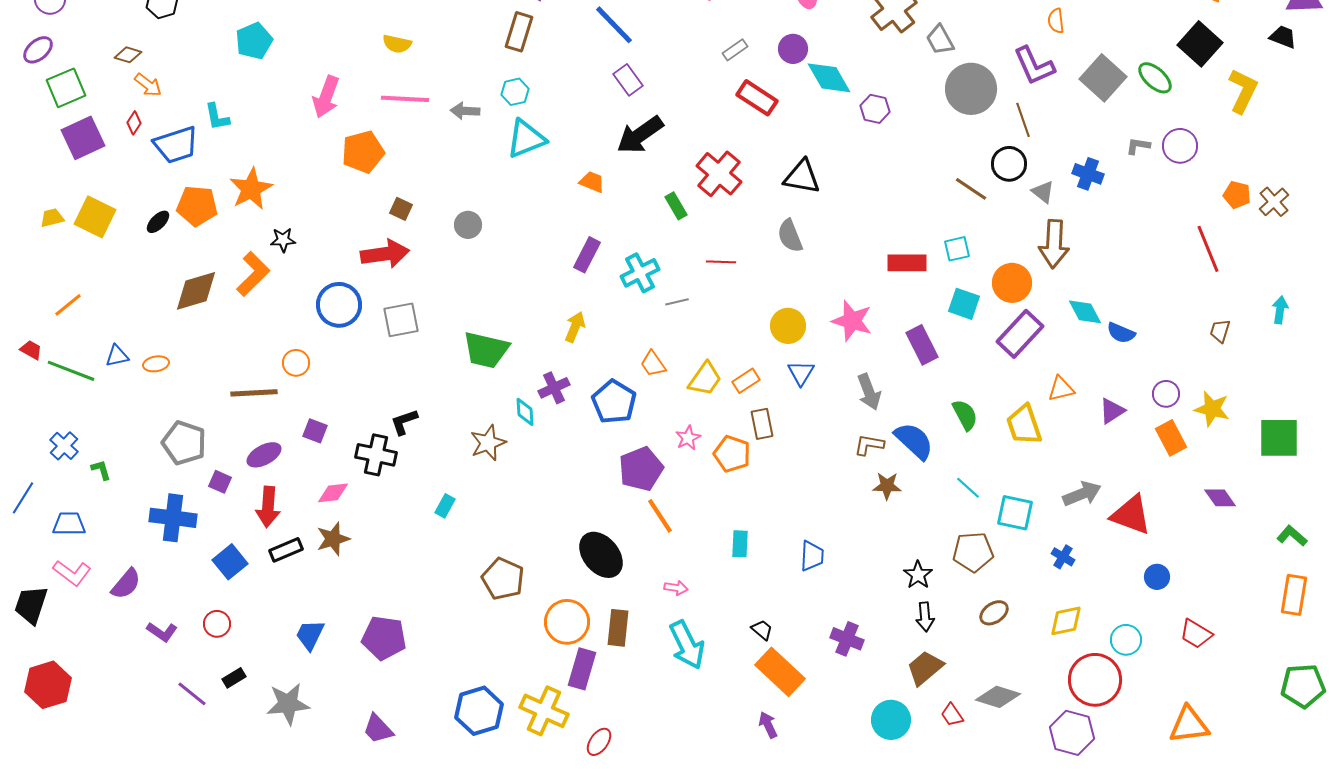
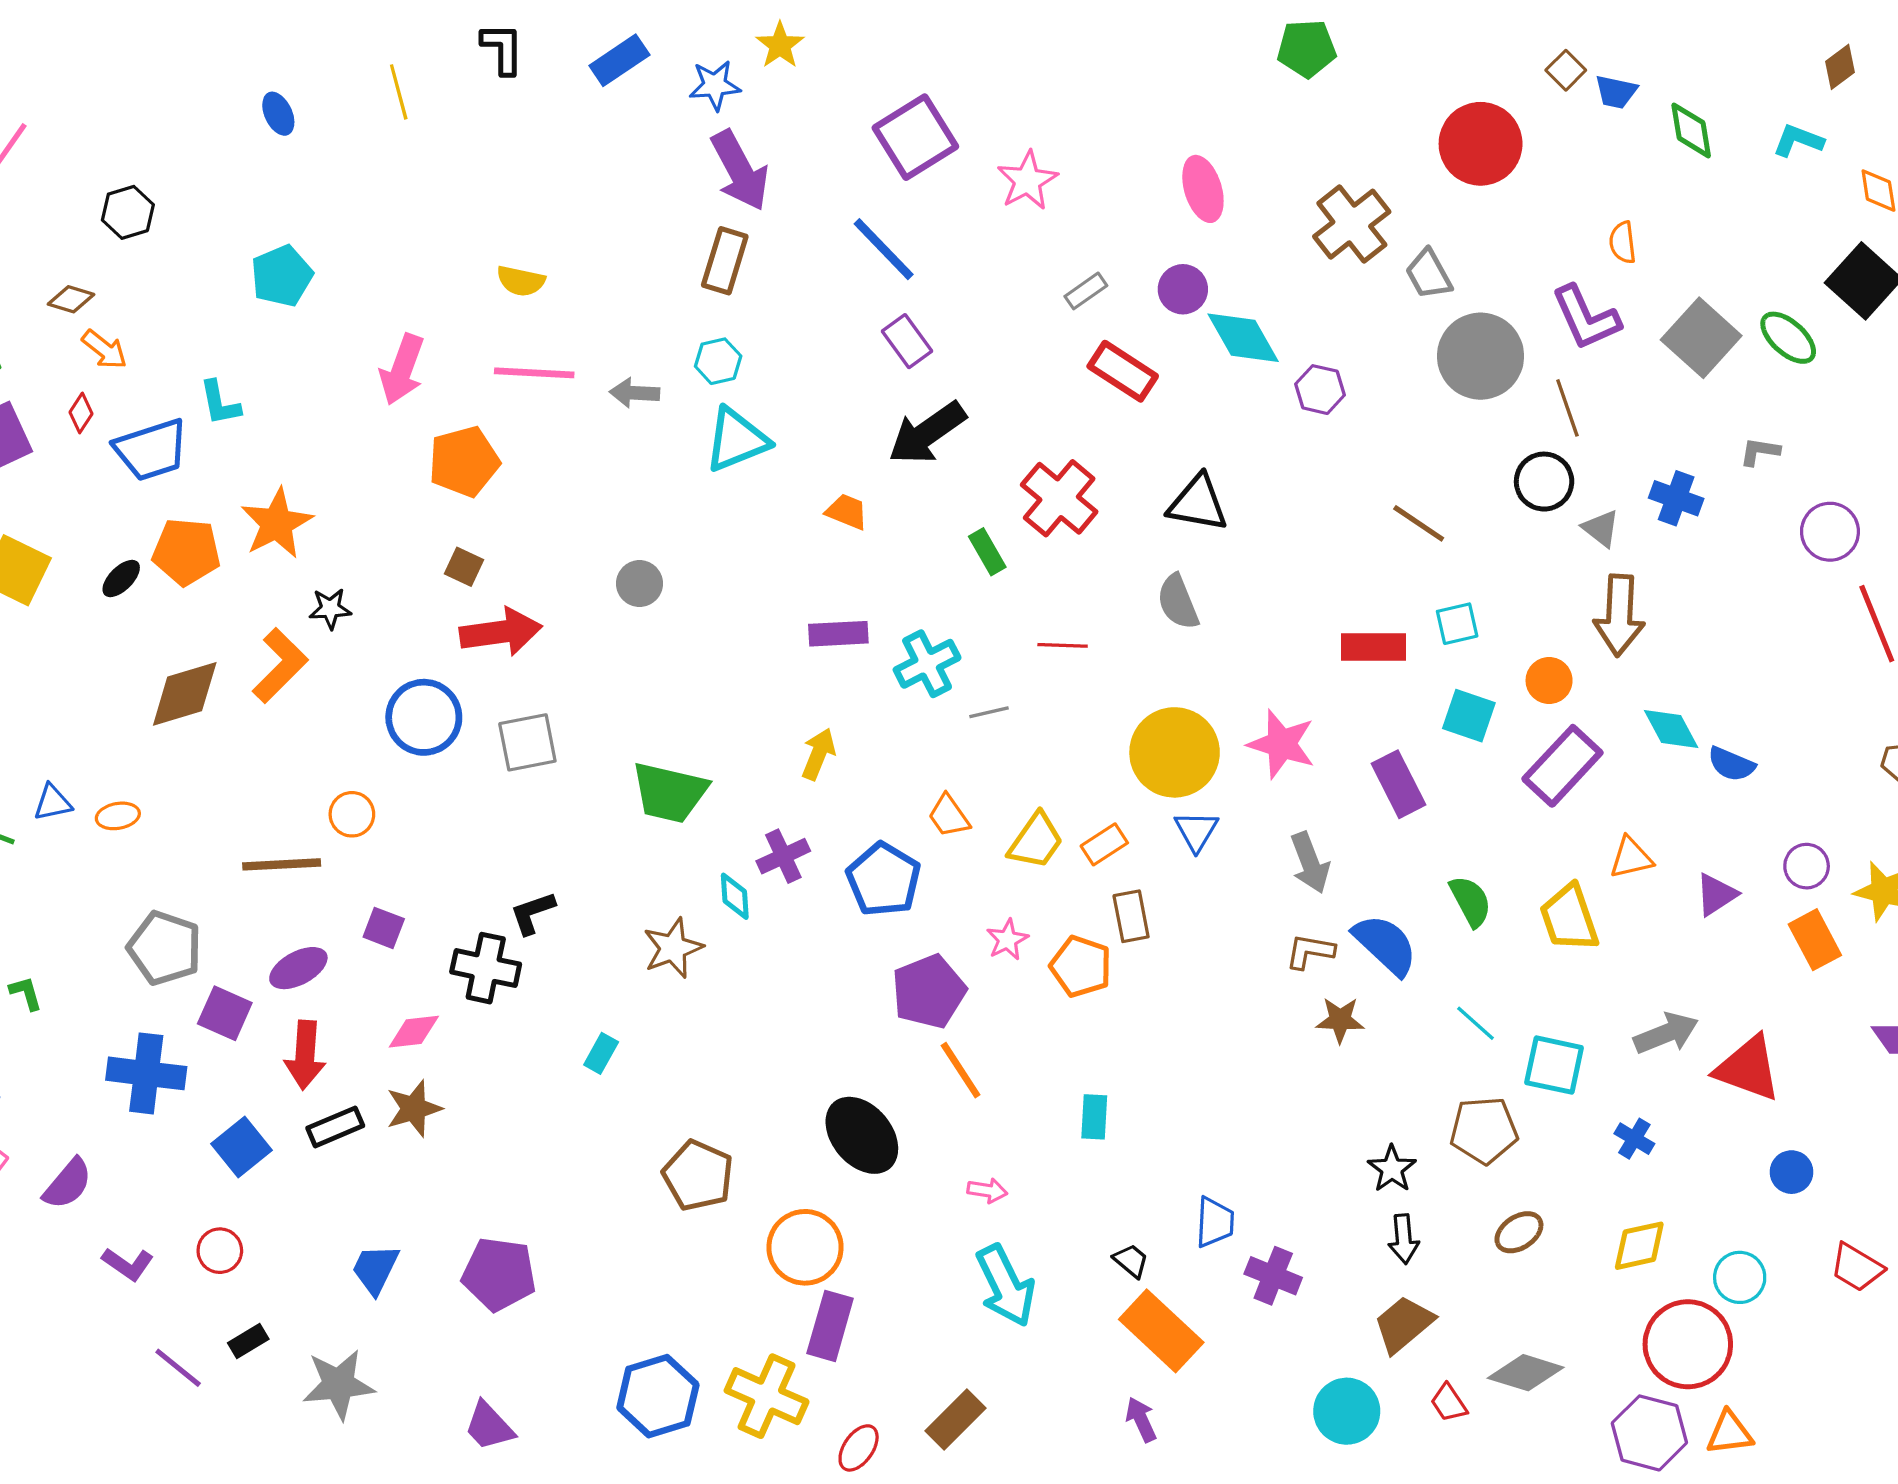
purple circle: (1180, 146) -> (1830, 532), moved
brown line: (971, 189) -> (1419, 523), moved
brown square: (401, 209) -> (464, 567), moved
purple rectangle: (587, 255) -> (838, 634), turned 60
orange circle: (1012, 283) -> (1549, 681), size x0.7
yellow circle: (788, 326) -> (1175, 752), size x1.5
purple square: (220, 482) -> (225, 1013), size x1.4
blue trapezoid: (812, 556) -> (1215, 1222), moved
brown rectangle: (618, 628) -> (956, 1420), moved, turned 39
orange triangle: (1189, 725) -> (1730, 1433), moved, size x0.7

